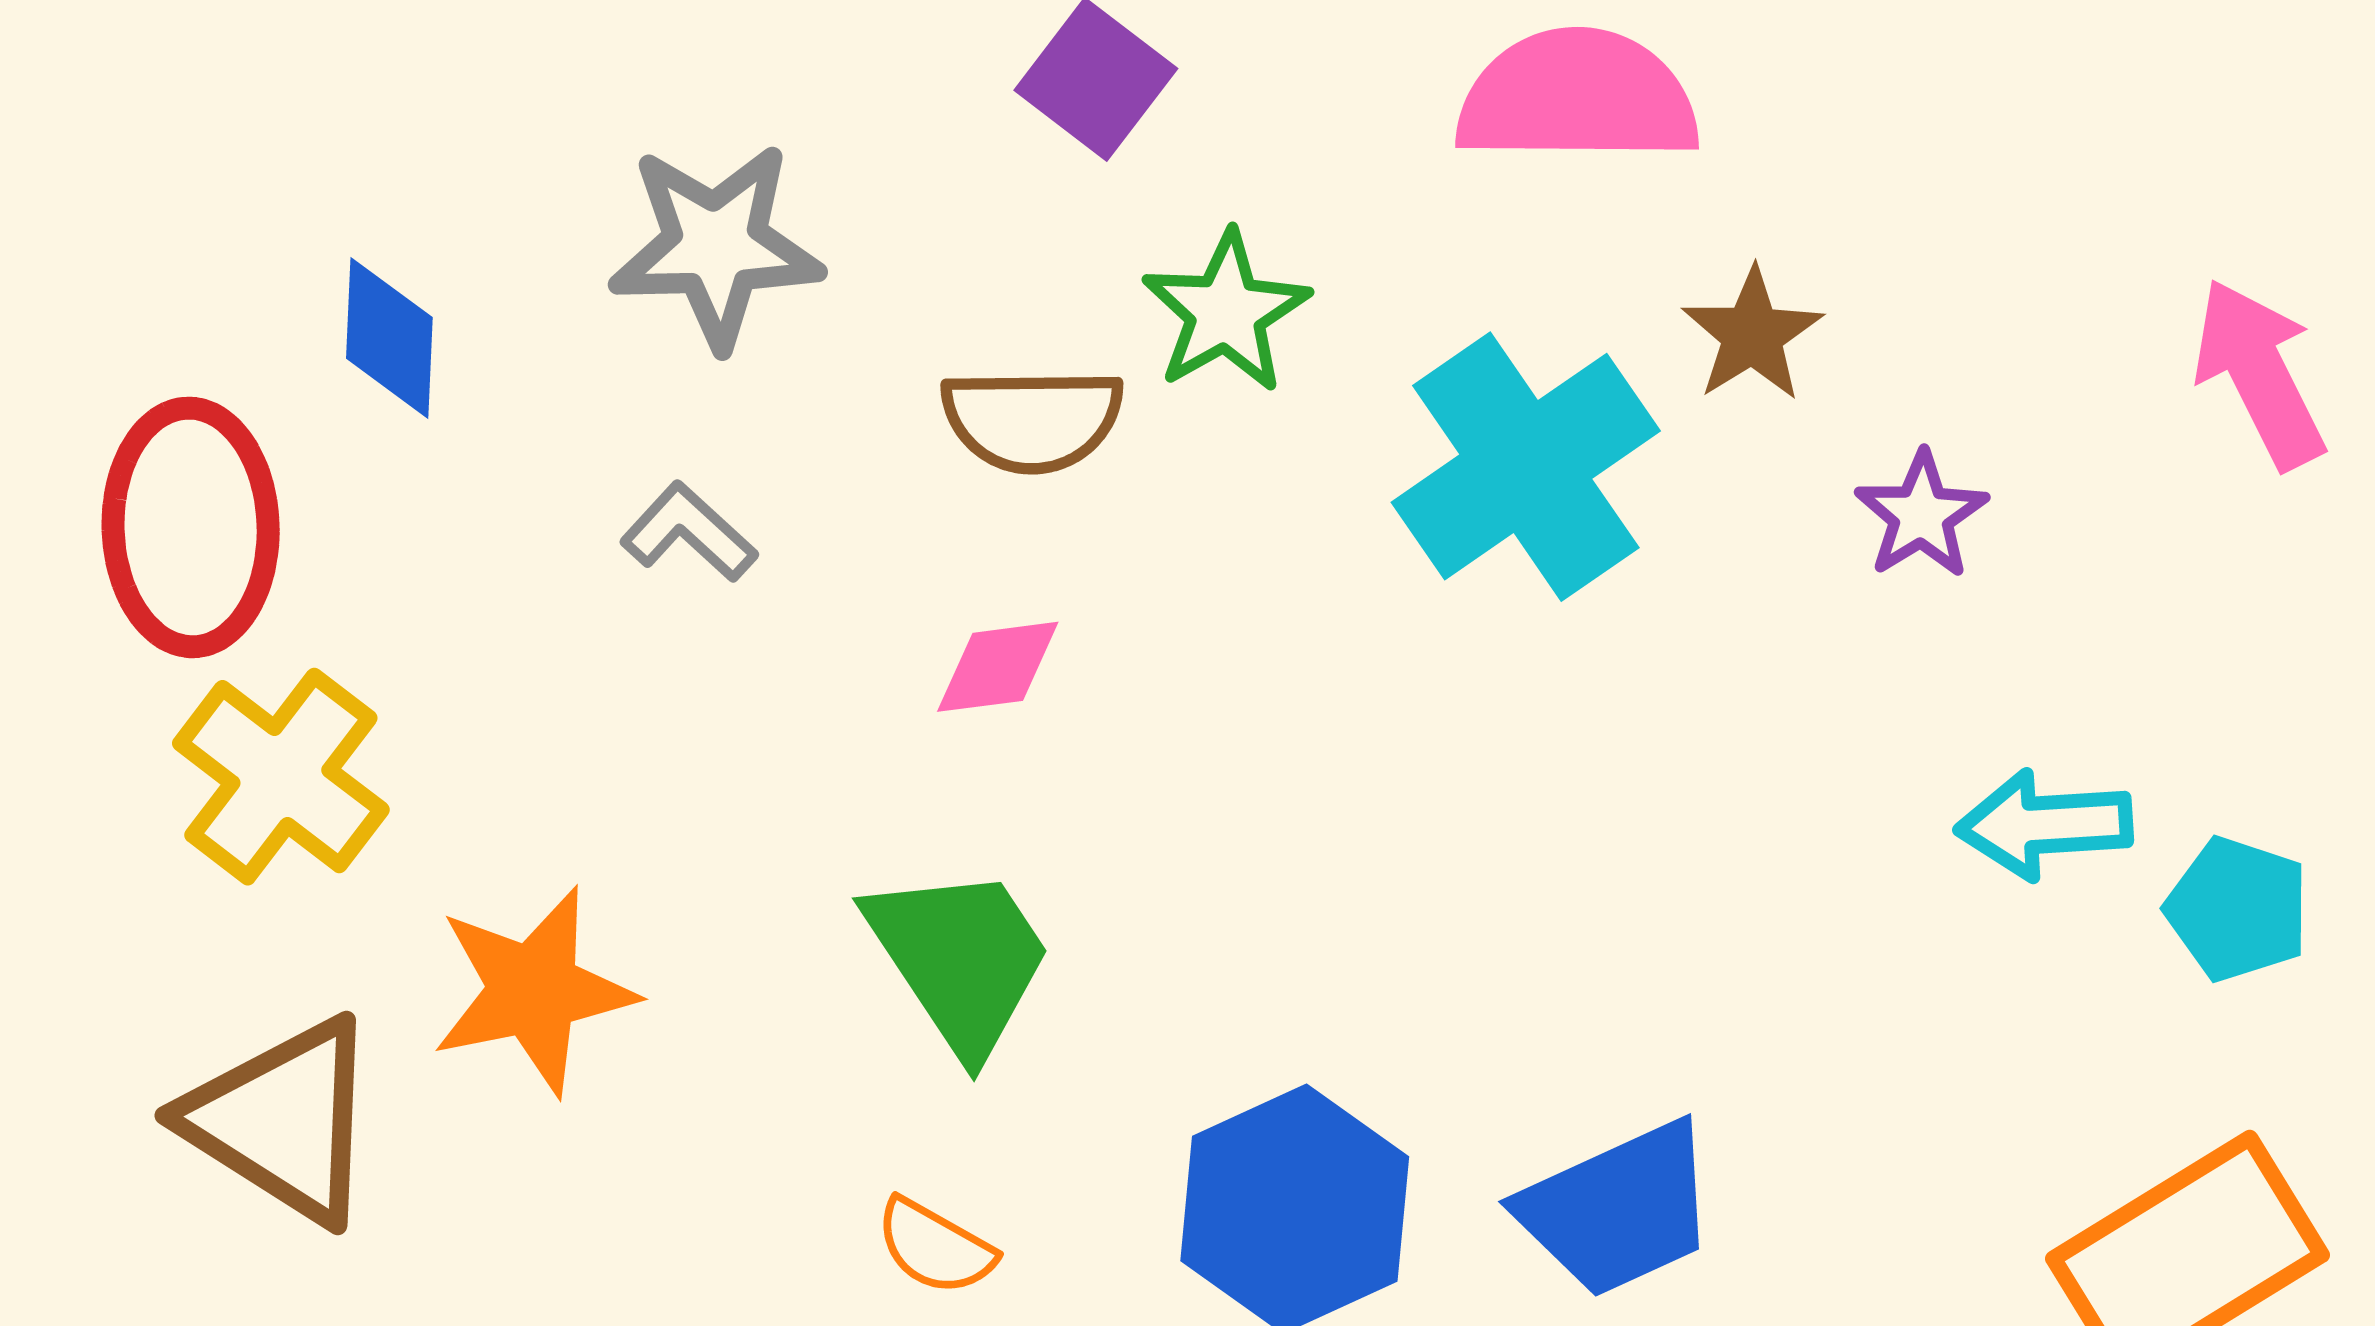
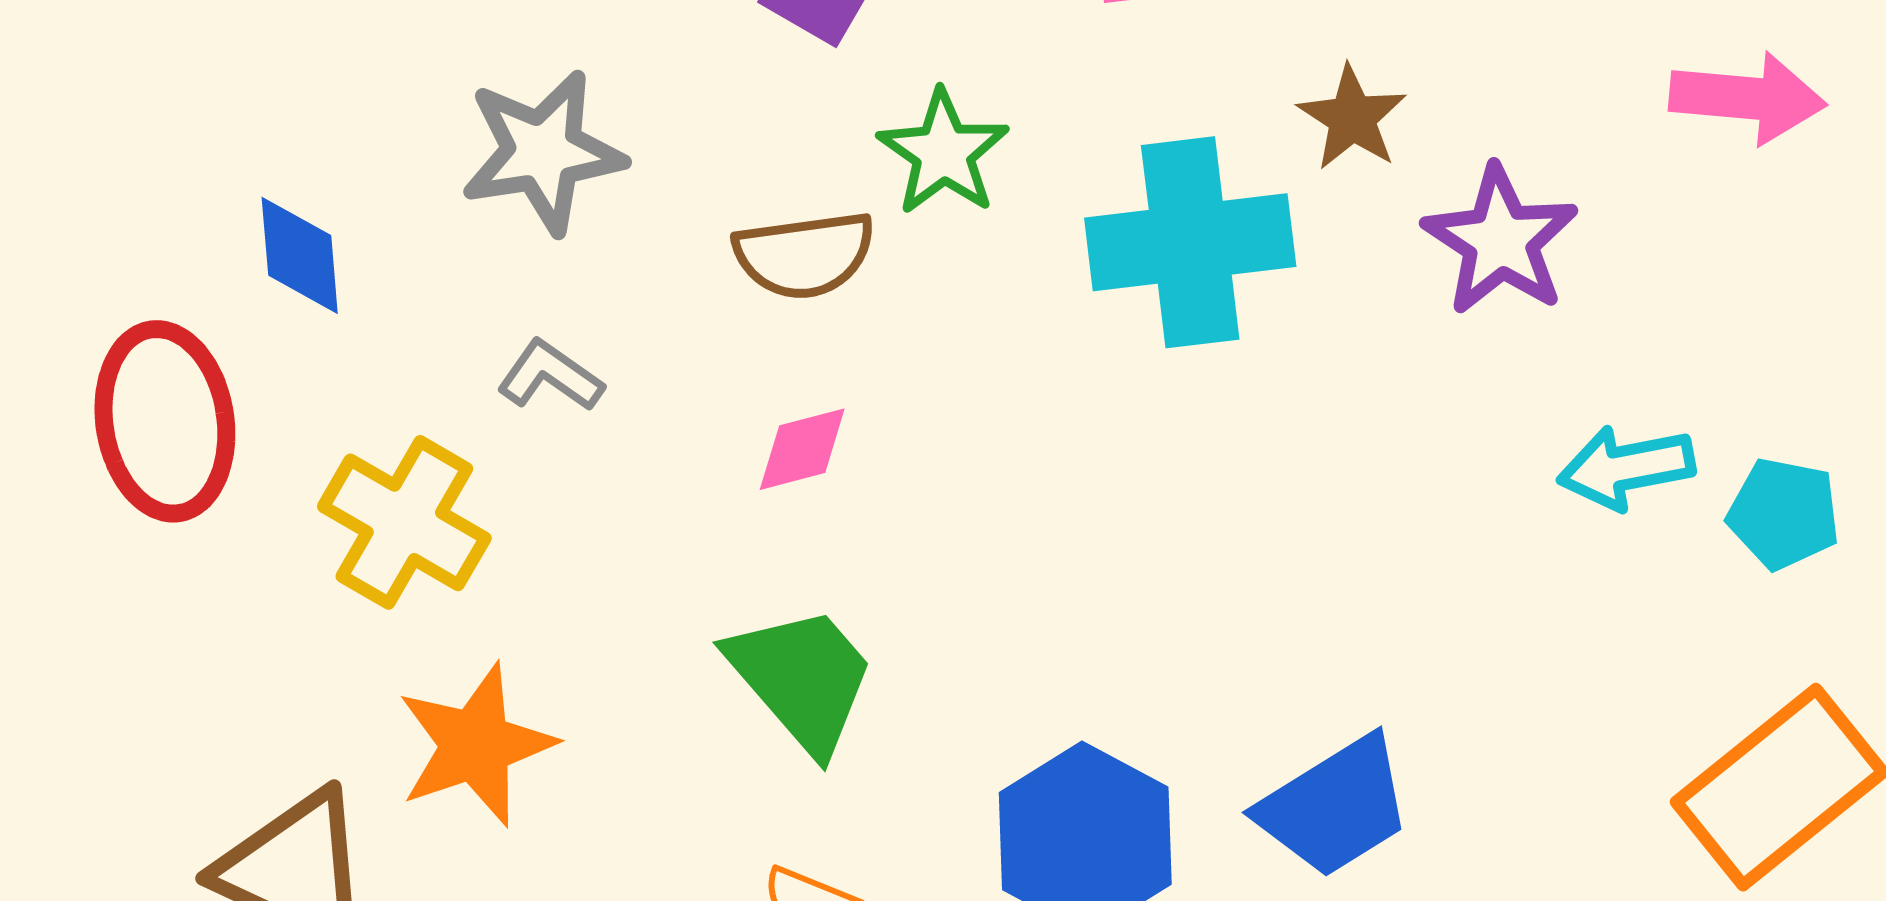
pink arrow: (2259, 374) -> (1748, 98), turned 129
cyan cross: (1526, 467) -> (1190, 242), turned 35
purple star: (1921, 515) -> (1501, 241), size x1.5
yellow cross: (281, 777) -> (404, 522), moved

